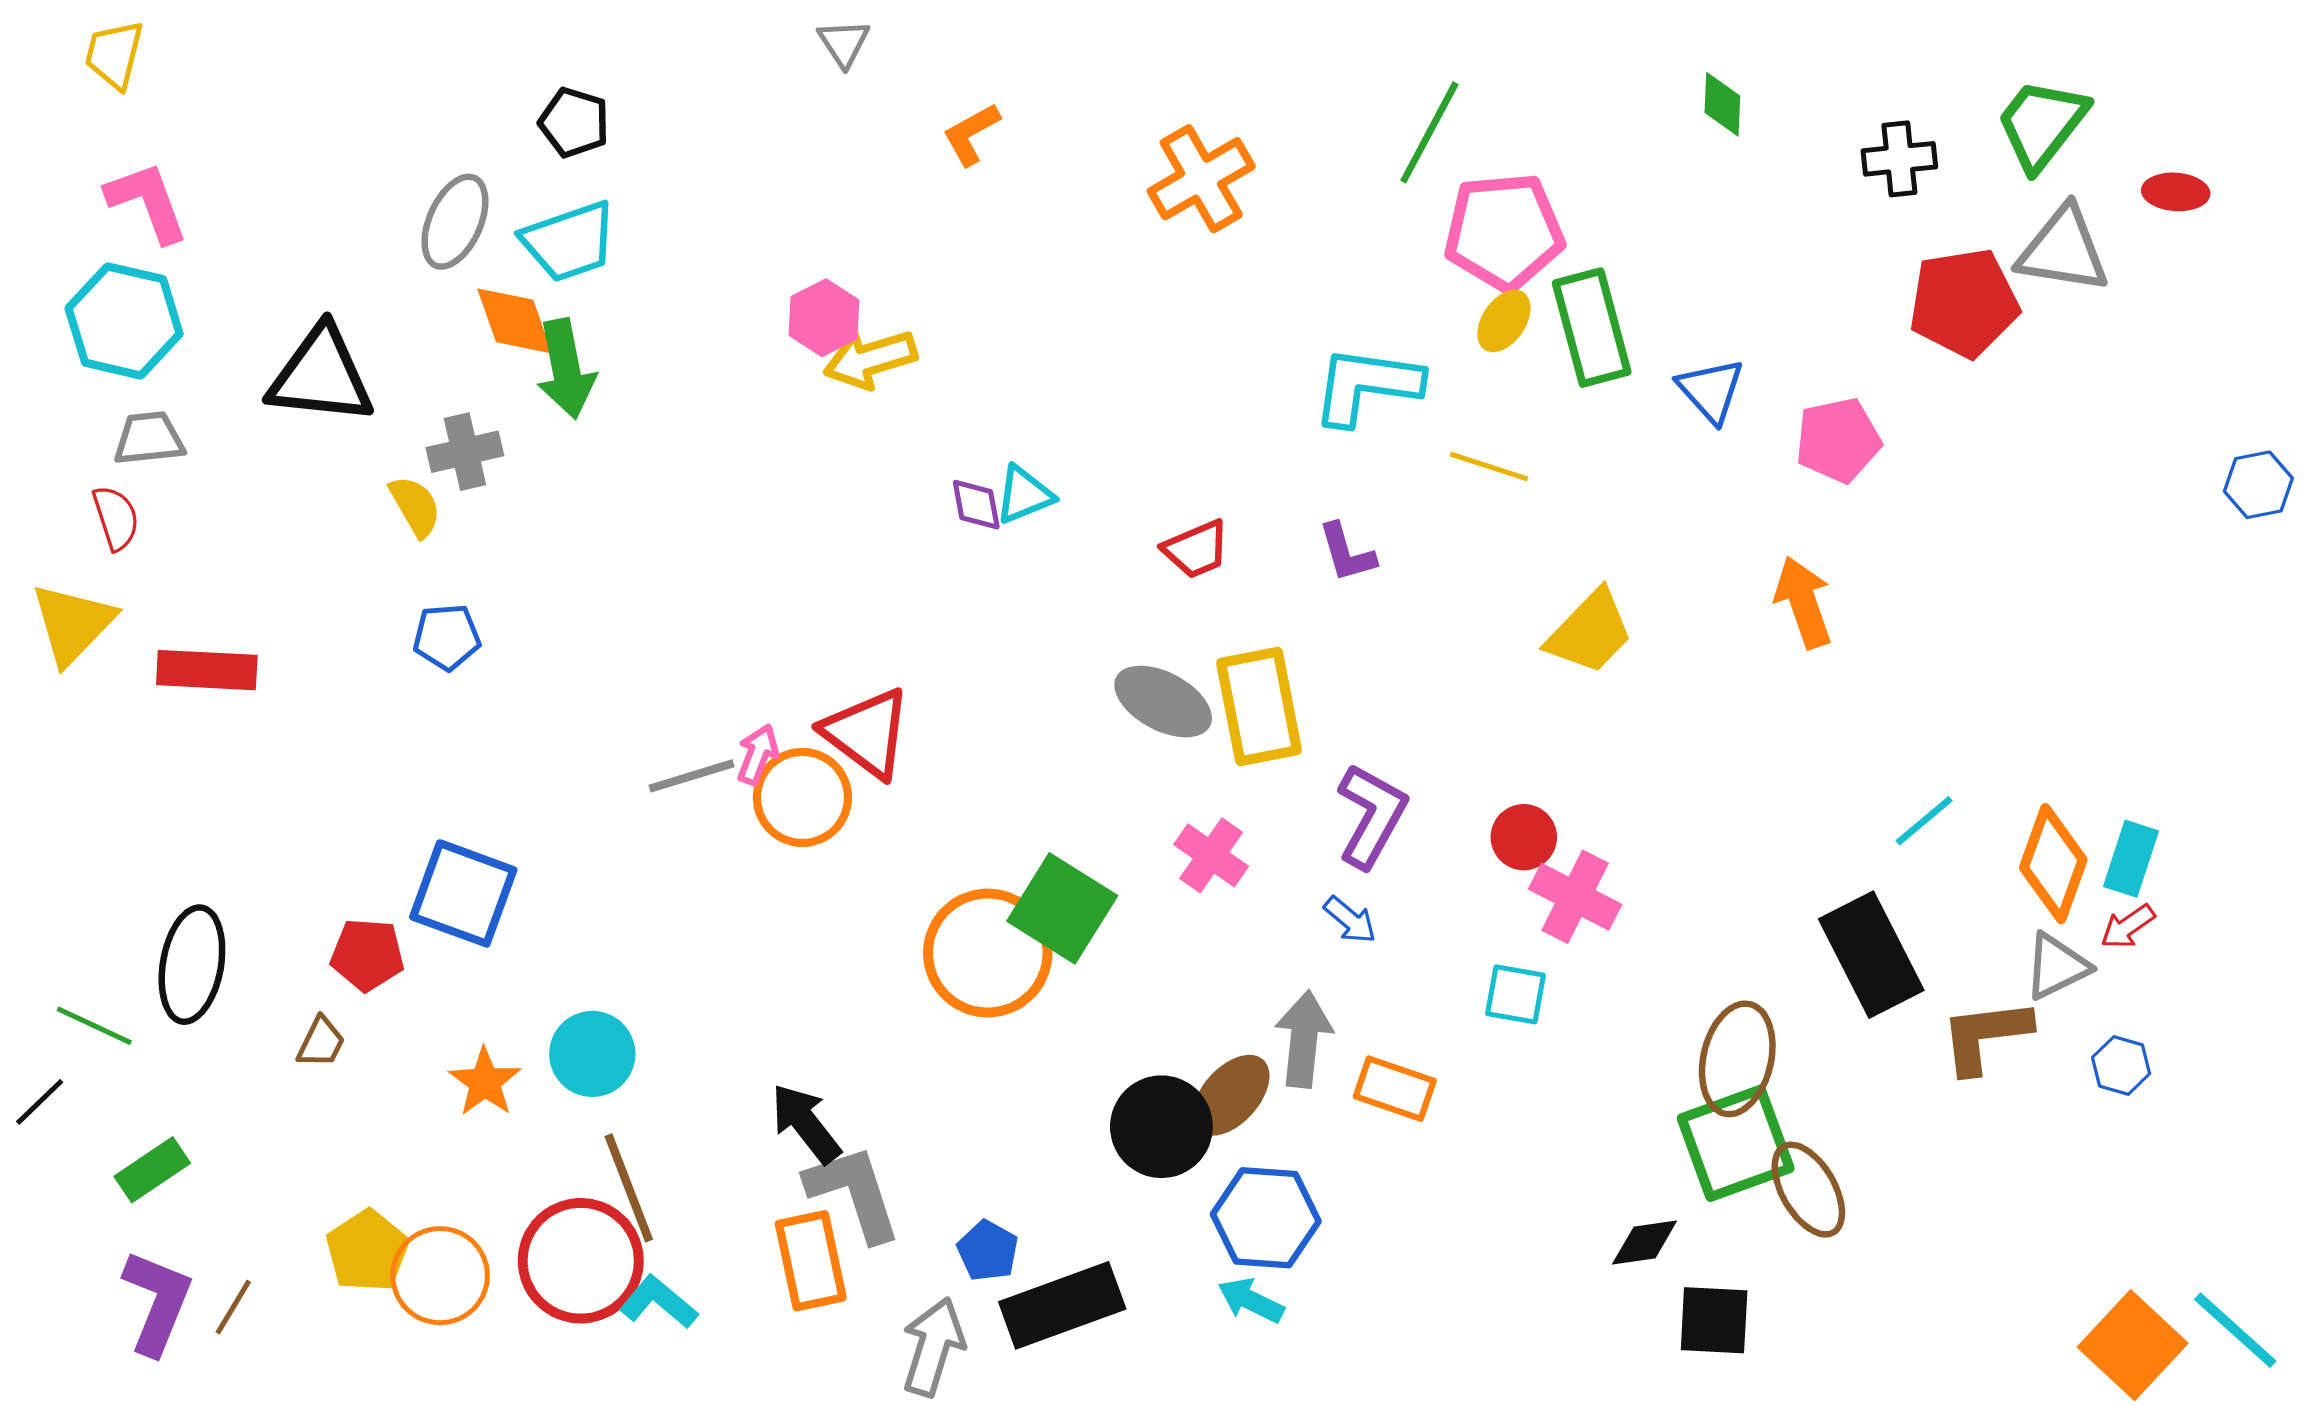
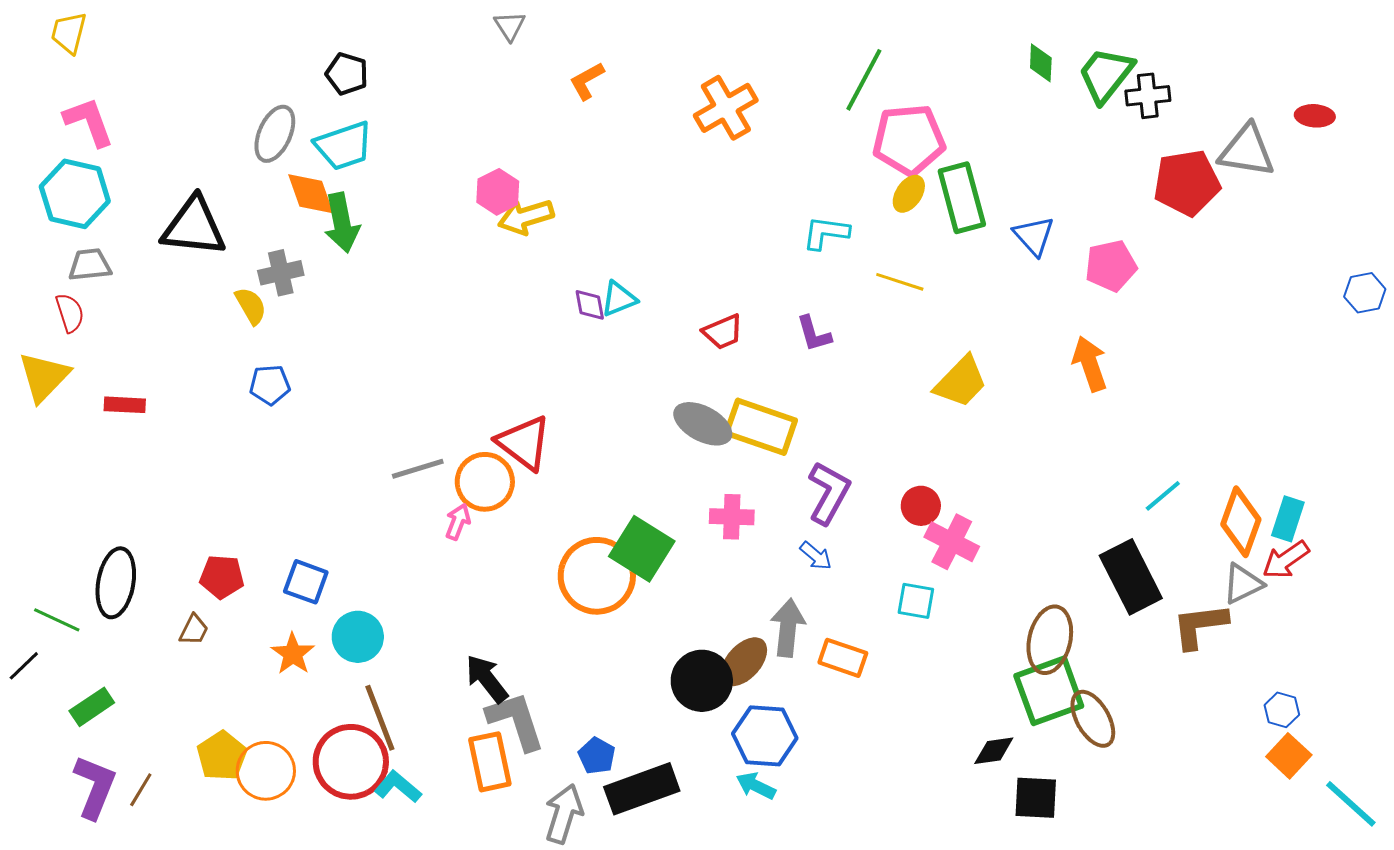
green trapezoid: (2042, 124) -> (1106, 75), moved
cyan L-shape: (1367, 386) -> (826, 233), size x0.7
red rectangle: (207, 670) -> (125, 405), size x0.7
yellow rectangle: (1259, 706) -> (761, 427), turned -60
pink arrow: (758, 754) -> (458, 522), moved
pink cross: (1211, 855) -> (732, 517), turned -33
blue square: (463, 893) -> (306, 582), moved, size x0.7
red arrow: (2128, 927) -> (1286, 560), size x1.4
blue hexagon: (2121, 1066) -> (1282, 710), moved
orange square: (2133, 1345) -> (1289, 756), moved, size x0.7

